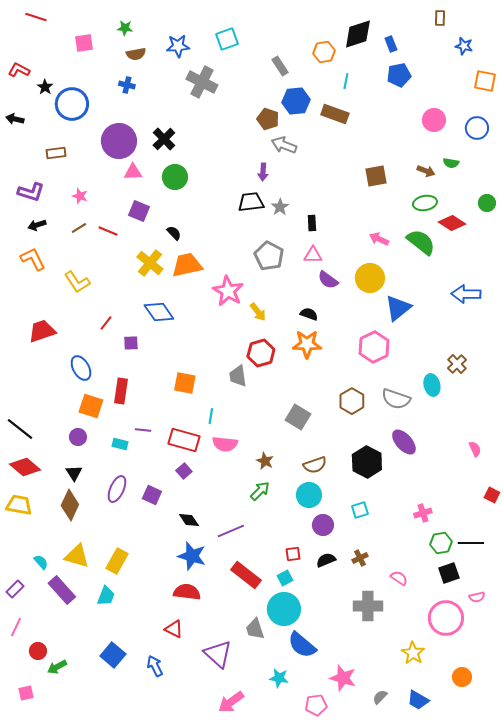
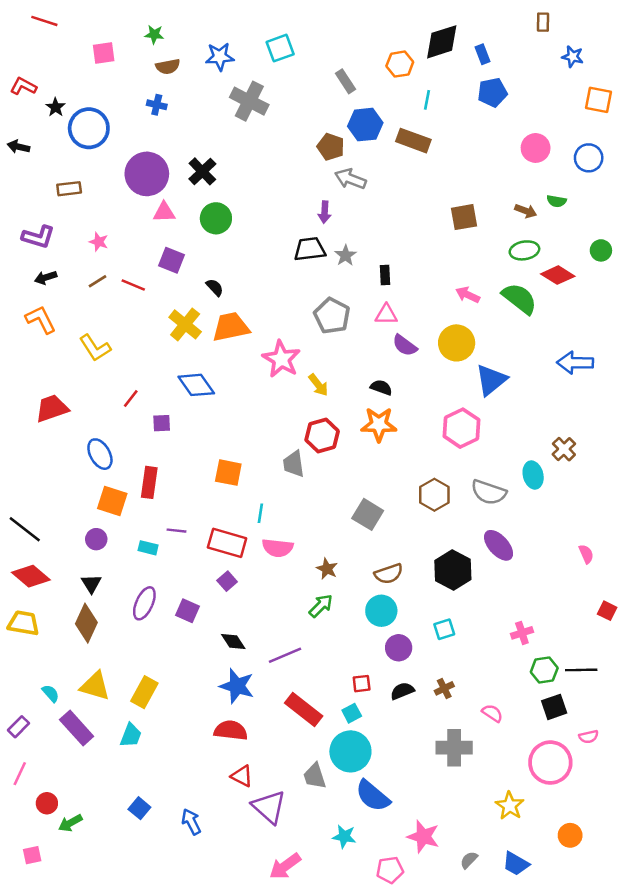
red triangle: (174, 629) -> (242, 776), moved
blue square: (113, 655) -> (139, 808), size x0.7

